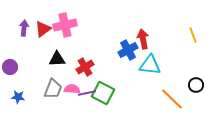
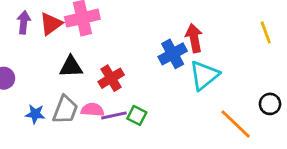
cyan triangle: (150, 65) -> (204, 75), turned -45
green square: (103, 93) -> (137, 115), size x0.6
blue star: (18, 97) -> (35, 114), moved

